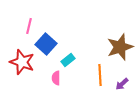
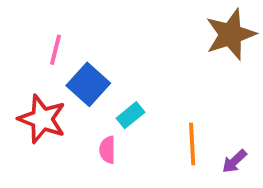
brown star: (120, 47) -> (231, 34), moved

